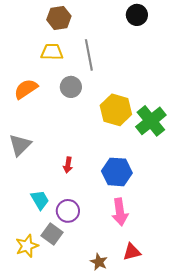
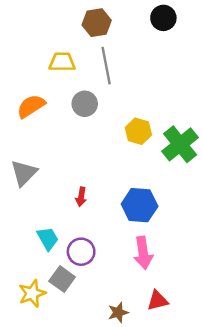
brown hexagon: (59, 18) -> (97, 23), moved
yellow hexagon: (116, 110) -> (138, 131), size x0.7
brown star: (99, 262) -> (118, 312), turned 30

